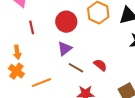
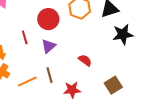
red line: (32, 27) -> (25, 37), moved
brown line: (76, 68) -> (50, 75), moved, turned 49

